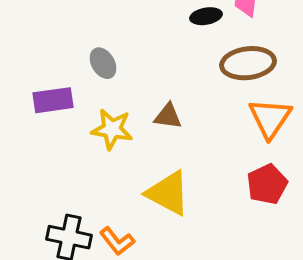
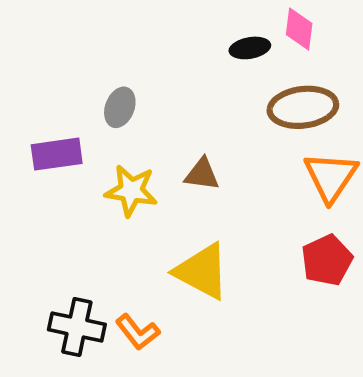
gray ellipse: (103, 63) -> (120, 107), turned 52

